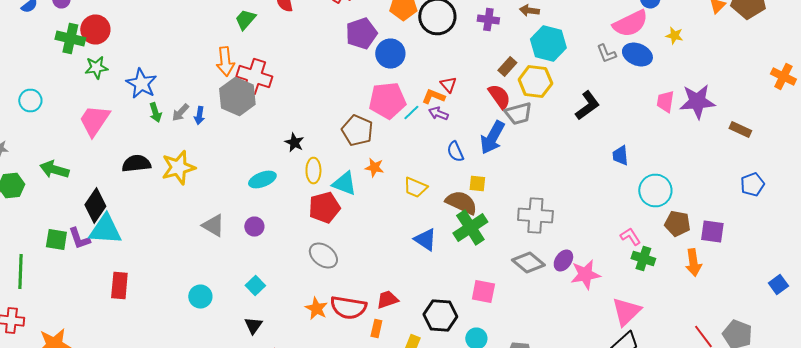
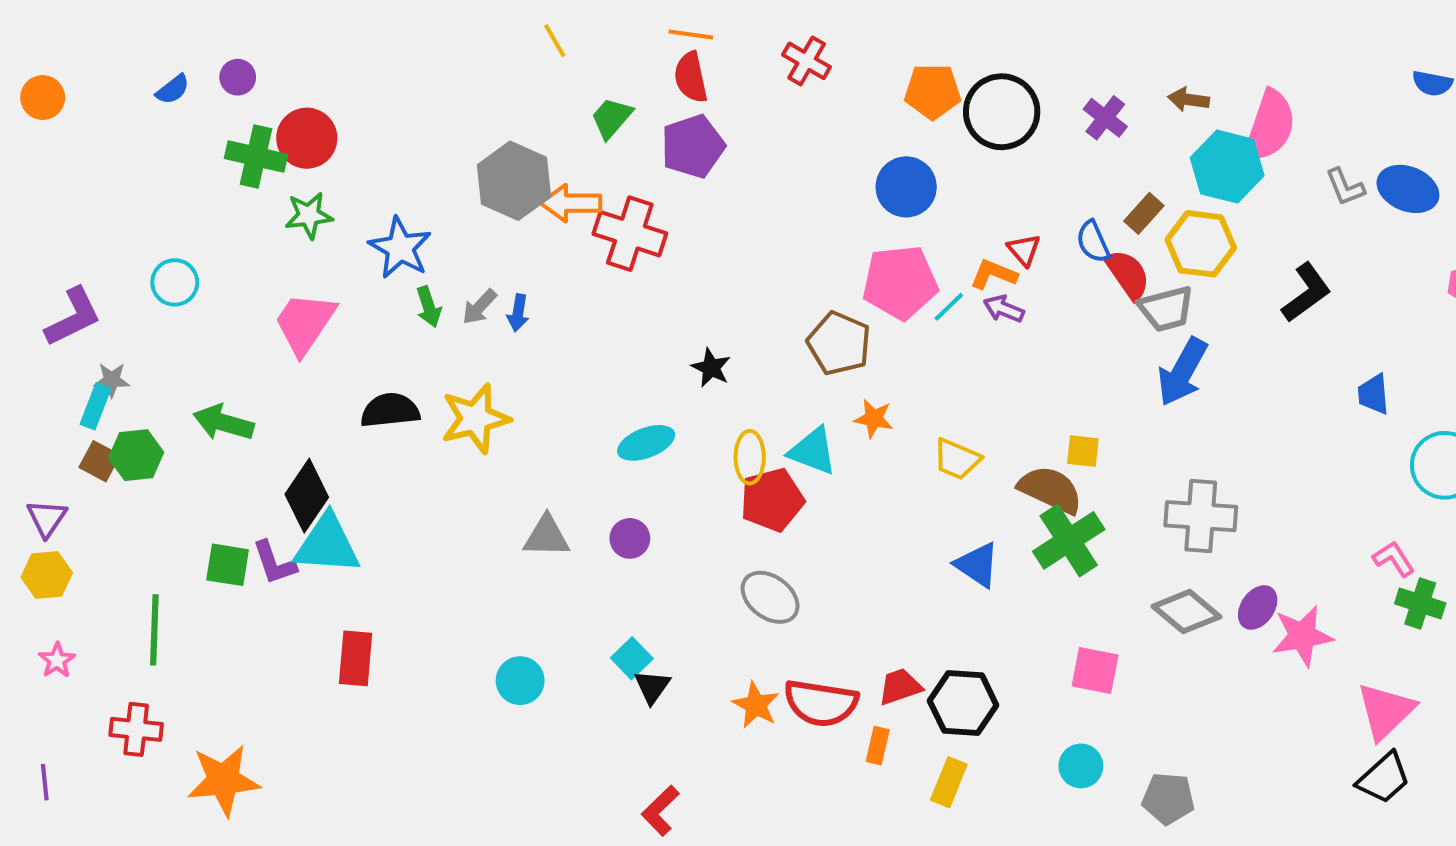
purple cross: (488, 20) -> (1105, 118), turned 30
pink semicircle: (630, 24) -> (1270, 126), moved, turned -45
purple pentagon: (361, 34) -> (693, 146), moved
orange arrow: (225, 62) -> (571, 203), turned 96
gray hexagon: (237, 96) -> (514, 181), moved
blue arrow: (492, 138) -> (1182, 372), moved
blue semicircle: (455, 152) -> (1093, 242), moved
yellow ellipse: (313, 170) -> (750, 457), moved
gray triangle: (213, 226) -> (547, 536), turned -30
black hexagon: (440, 316) -> (963, 703), moved
black triangle: (253, 326) -> (652, 687), moved

